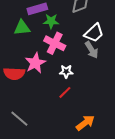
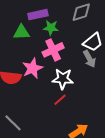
pink cross: (55, 43) -> (53, 50), turned 35
white star: (66, 71) -> (63, 79), size x1.5

